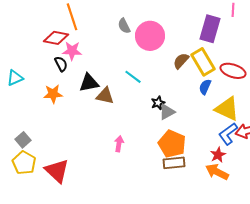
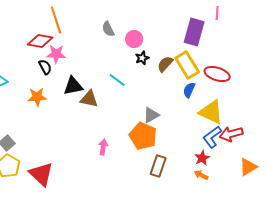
pink circle: (150, 36) -> (134, 39), size x0.6
black star: (158, 103) -> (142, 58), moved
orange pentagon: (172, 144) -> (143, 136), moved
brown rectangle: (174, 163) -> (158, 166), turned -65
orange arrow: (217, 172) -> (201, 175), size x0.6

